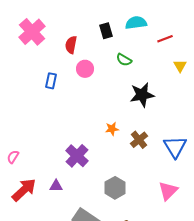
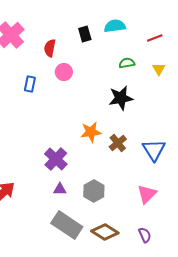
red line: (165, 39) -> (155, 38), moved
green semicircle: (124, 60) -> (127, 63), moved, turned 140
orange star: (112, 129) -> (91, 132), size x1.5
purple triangle: (56, 186) -> (60, 189), moved

